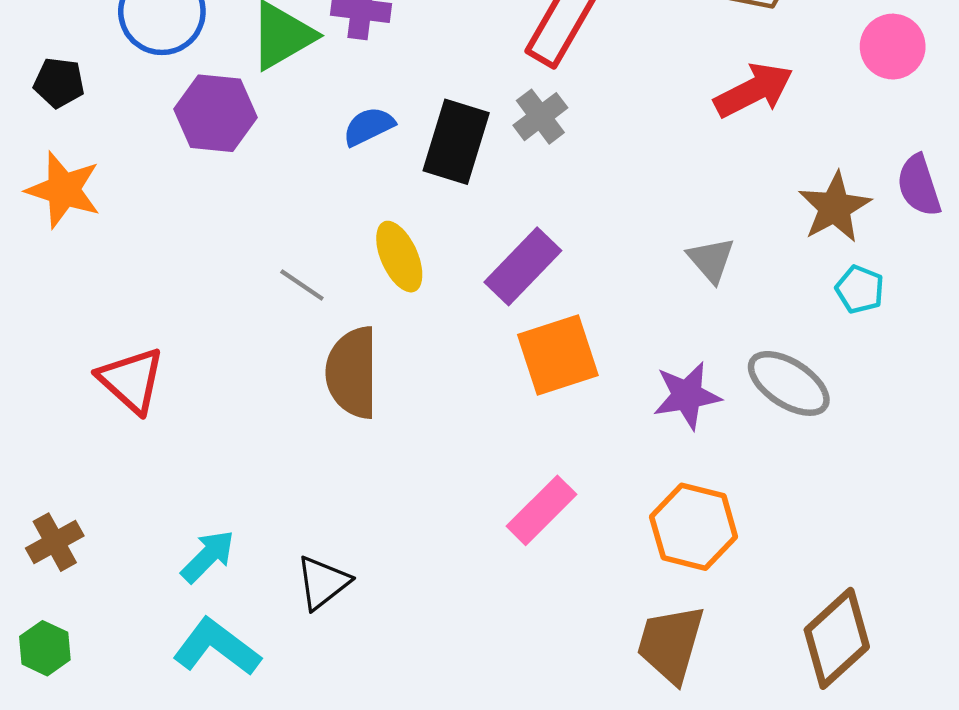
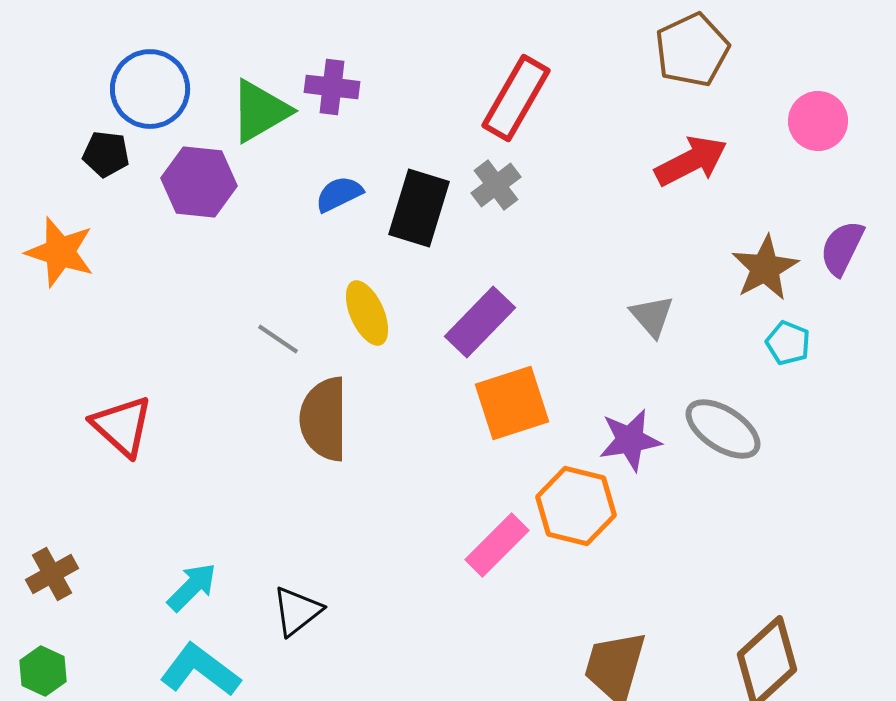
black pentagon: (59, 83) -> (106, 154), moved
purple semicircle: (919, 185) -> (842, 248), turned 44
orange hexagon: (694, 527) -> (576, 506), moved

